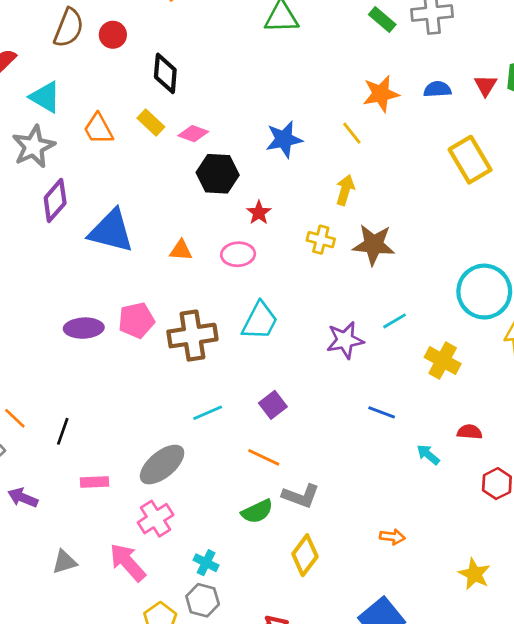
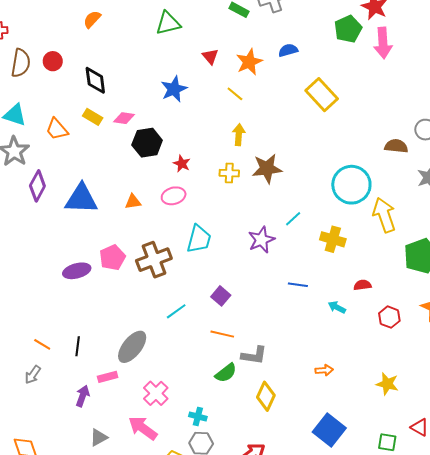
red triangle: (485, 85) -> (210, 56), moved
blue star: (284, 139) -> (174, 89), moved
gray ellipse: (162, 465) -> (132, 347), moved
purple arrow: (23, 498) -> (83, 396), moved, turned 100

